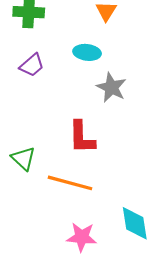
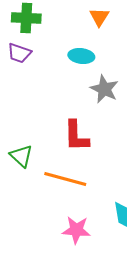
purple trapezoid: (32, 65) -> (19, 53), moved, turned 60

